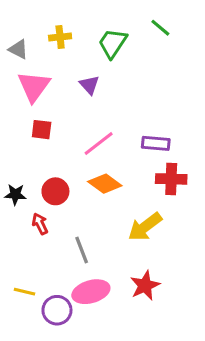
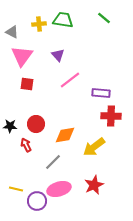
green trapezoid: (113, 43) -> (63, 20), moved, turned 65
pink line: (99, 143) -> (70, 80), moved
orange diamond: (105, 184) -> (65, 135), moved, turned -45
gray line: (82, 250) -> (53, 162), turned 66

